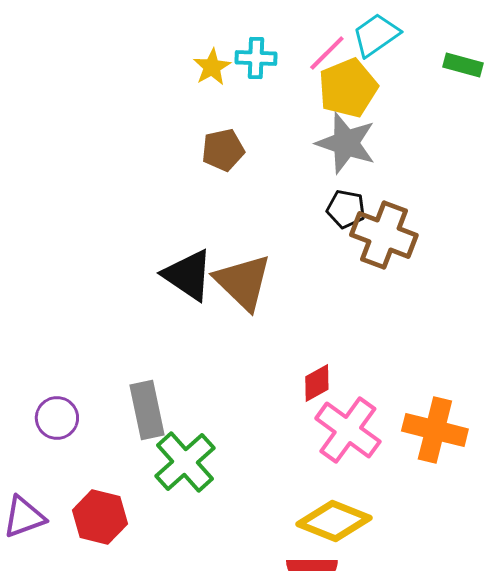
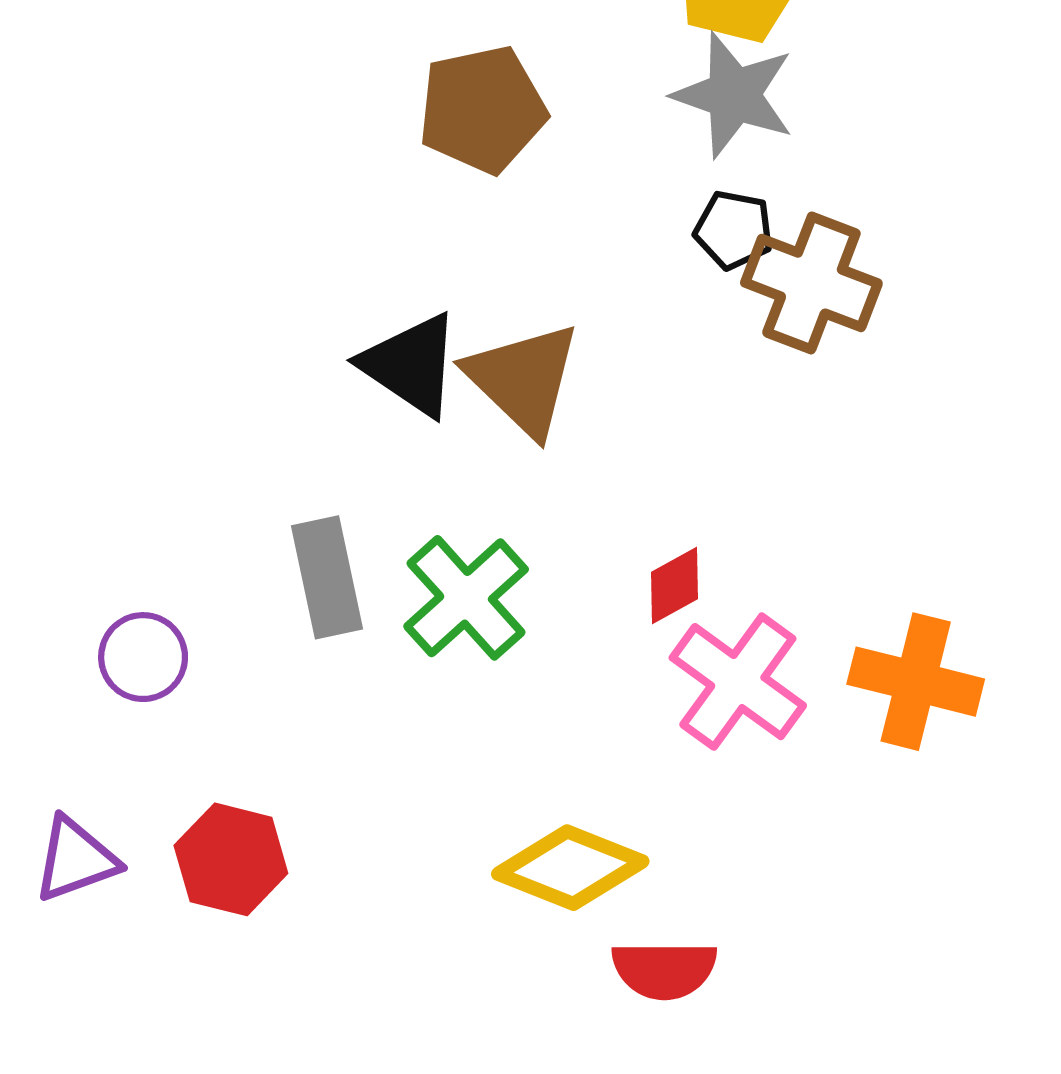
brown pentagon: (223, 150) -> (482, 109), size x1.5
gray rectangle: (147, 410) -> (327, 577), moved
green cross: (185, 462) -> (466, 598), moved
yellow diamond: (334, 521) -> (570, 868), moved

